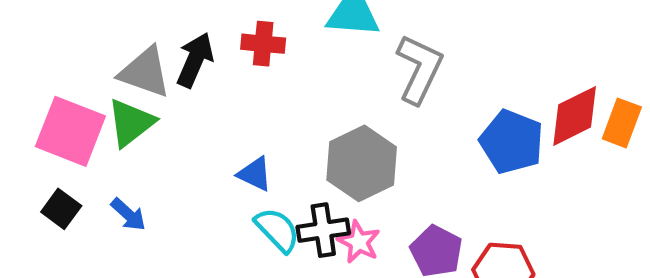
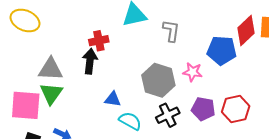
black arrow: (195, 60) -> (90, 61), moved
gray L-shape: (419, 69) -> (171, 31), size x0.7
black cross: (323, 230) -> (168, 115), moved
pink star: (359, 242) -> (193, 72), moved

